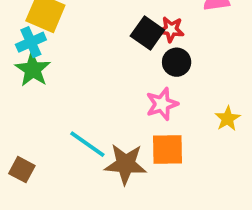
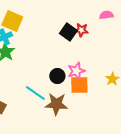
black circle: (177, 62) -> (57, 76), moved
orange square: (167, 150) -> (79, 85), moved

